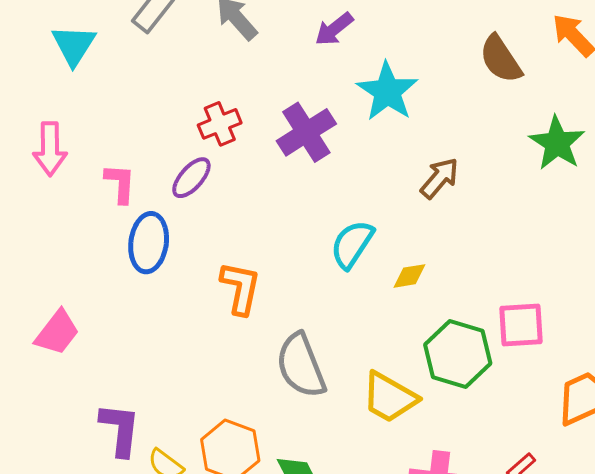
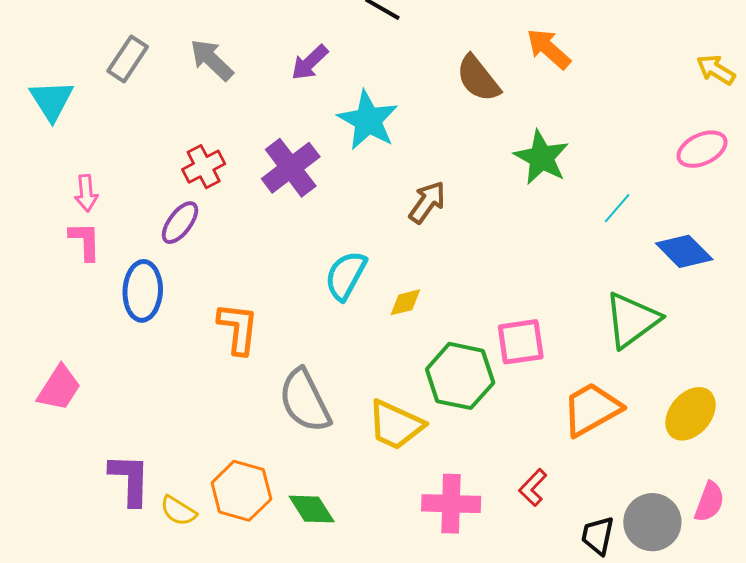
pink arrow: (50, 149) -> (86, 193), moved, size x0.7
pink L-shape: (120, 183) -> (85, 241), moved

